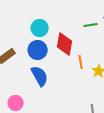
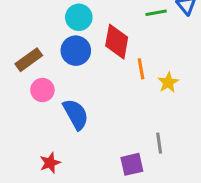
blue semicircle: (40, 76) -> (76, 114), moved
pink circle: (16, 103) -> (42, 90), moved

